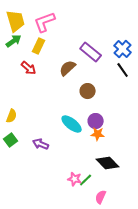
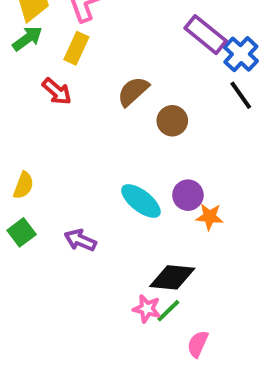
purple rectangle: (91, 52) -> (206, 35), moved
brown circle: (88, 91) -> (172, 121), moved
orange star: (98, 134) -> (209, 217), moved
black diamond: (108, 163) -> (172, 277), moved, turned -40

